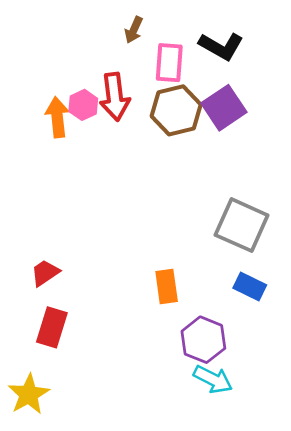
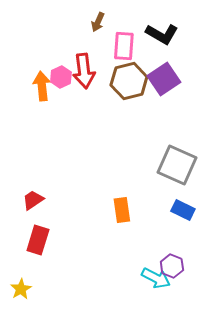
purple hexagon: (203, 340) -> (172, 266), moved, size x0.7
yellow star: (29, 394) -> (21, 289), size x0.7

